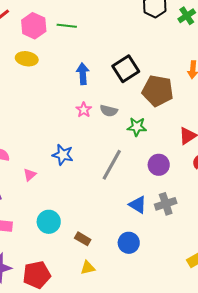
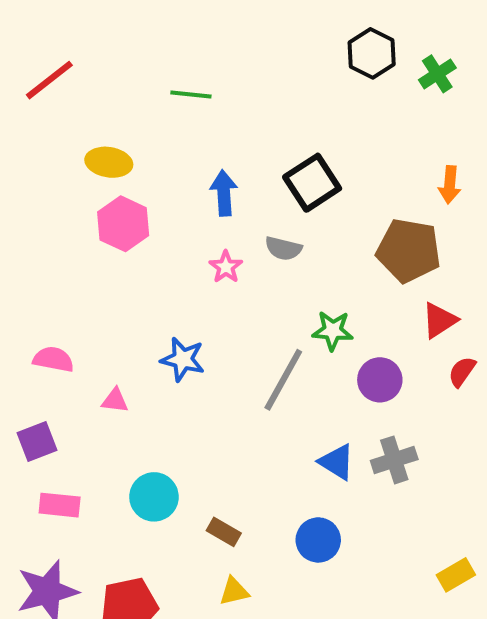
pink hexagon: (34, 26) -> (123, 224), moved
brown pentagon: (158, 91) -> (409, 250), moved
gray semicircle: (109, 111) -> (283, 248), moved
green star: (137, 127) -> (333, 331), moved
pink triangle: (30, 175) -> (115, 400), turned 48

